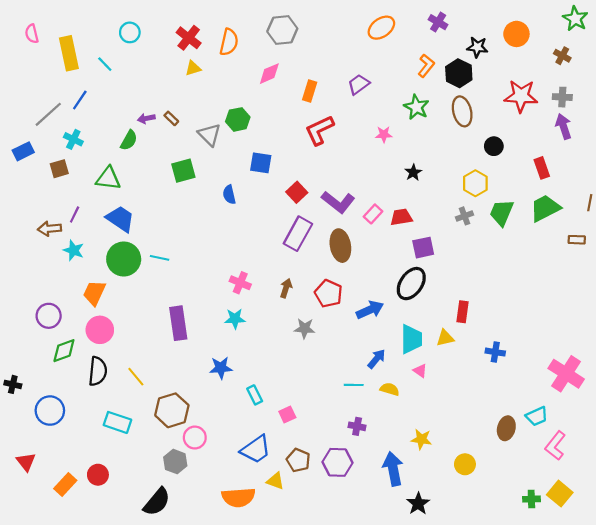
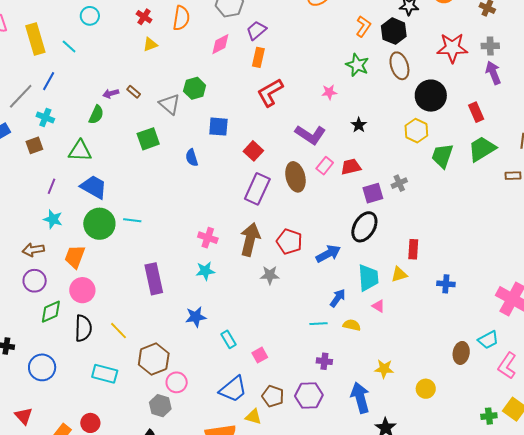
red cross: (189, 38) -> (144, 17), size x0.7
purple trapezoid: (359, 84) -> (256, 30), moved
black circle: (494, 146) -> (431, 96), size x1.8
purple L-shape: (338, 202) -> (310, 135), moved
gray cross: (465, 216) -> (399, 183), moved
brown arrow: (50, 229) -> (33, 250), moved
brown ellipse: (340, 246) -> (295, 177), moved
brown arrow: (286, 288) -> (250, 239), size x1.8

